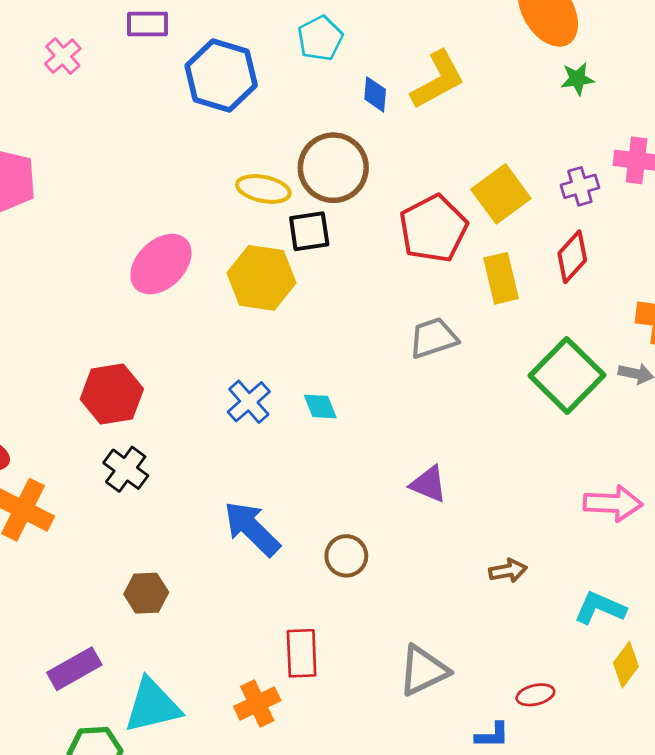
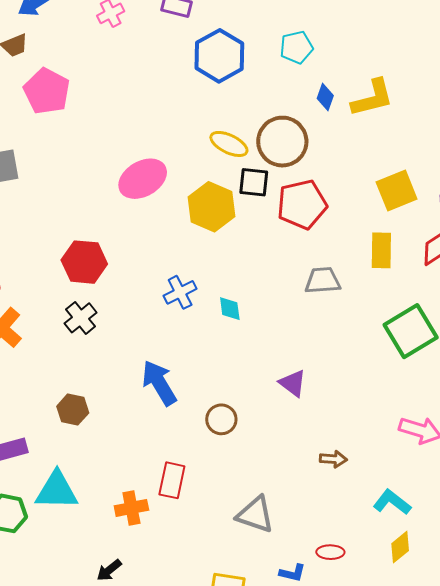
red pentagon: (433, 229) -> (302, 204), moved
gray triangle: (423, 670) -> (255, 515), turned 30

